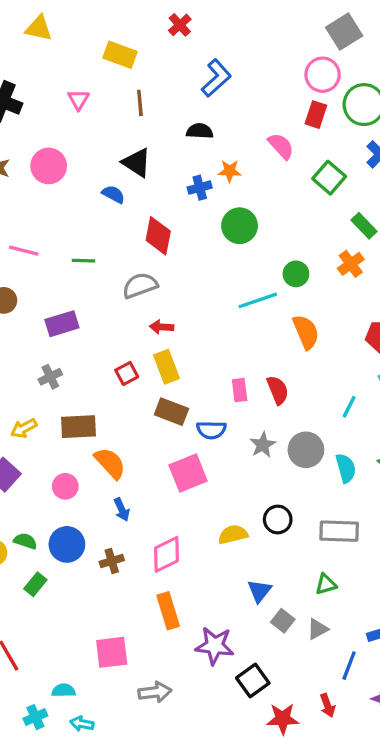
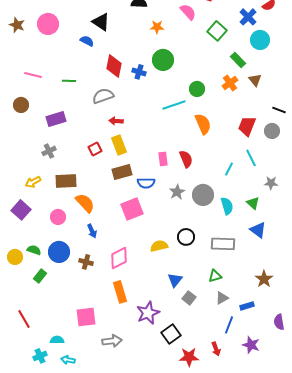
blue cross: (200, 188) -> (139, 72), moved, turned 32
brown rectangle: (171, 412) -> (122, 172), turned -36
brown cross: (112, 561) -> (86, 262), turned 32
gray triangle: (318, 629) -> (222, 298), moved
purple star: (215, 646) -> (148, 313), turned -30

